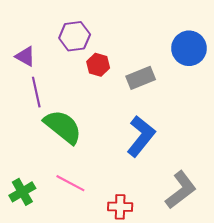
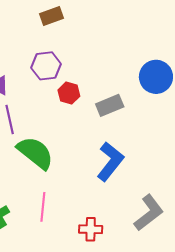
pink line: (70, 183) -> (43, 207), turned 68

